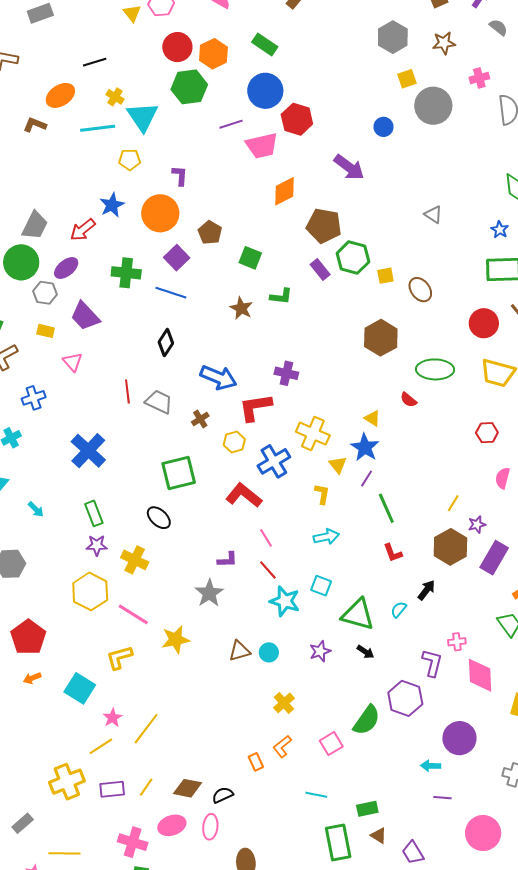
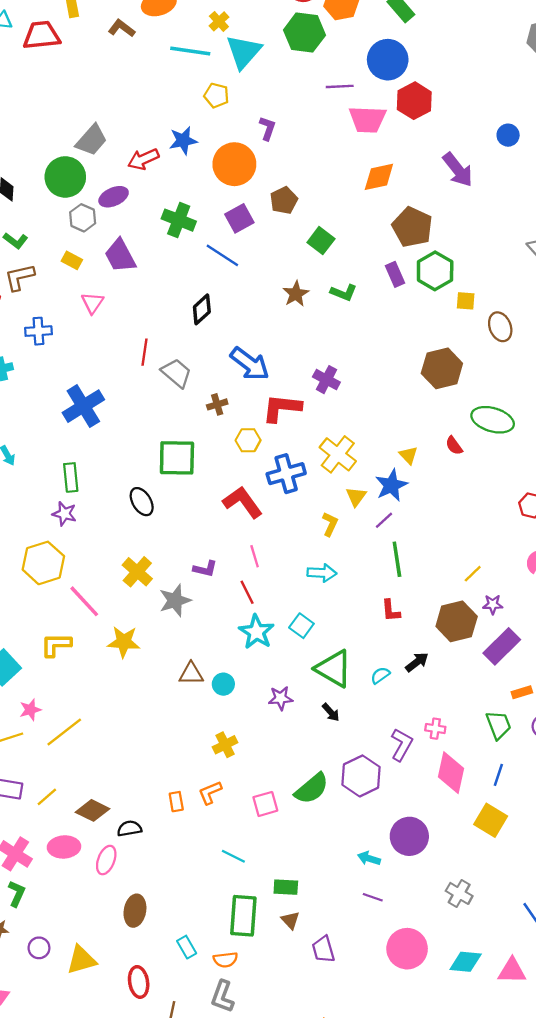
yellow cross: (135, 560) -> (137, 572), moved

